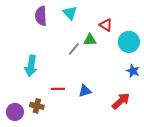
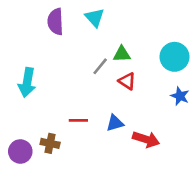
red triangle: (106, 25) -> (127, 81), moved
cyan arrow: (31, 66) -> (27, 83), moved
red arrow: (121, 101) -> (146, 139), moved, turned 60

